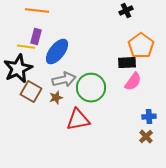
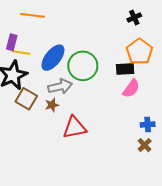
black cross: (126, 11) -> (134, 17), moved
purple rectangle: (36, 37) -> (12, 42), moved
green circle: (91, 88) -> (83, 66), moved

